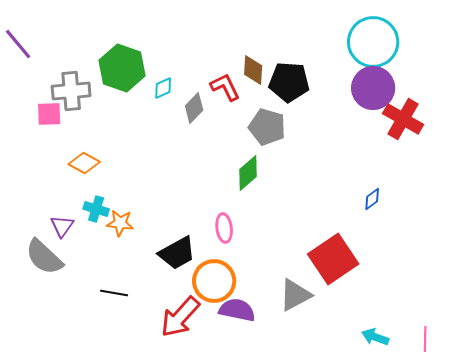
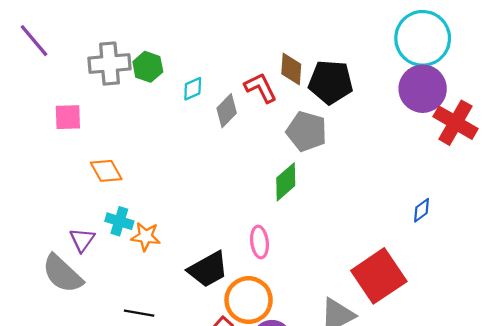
green hexagon: (122, 68) -> (148, 67), size x0.6
gray cross: (71, 91) -> (109, 64), moved
orange diamond: (84, 163) -> (106, 171), turned 32

